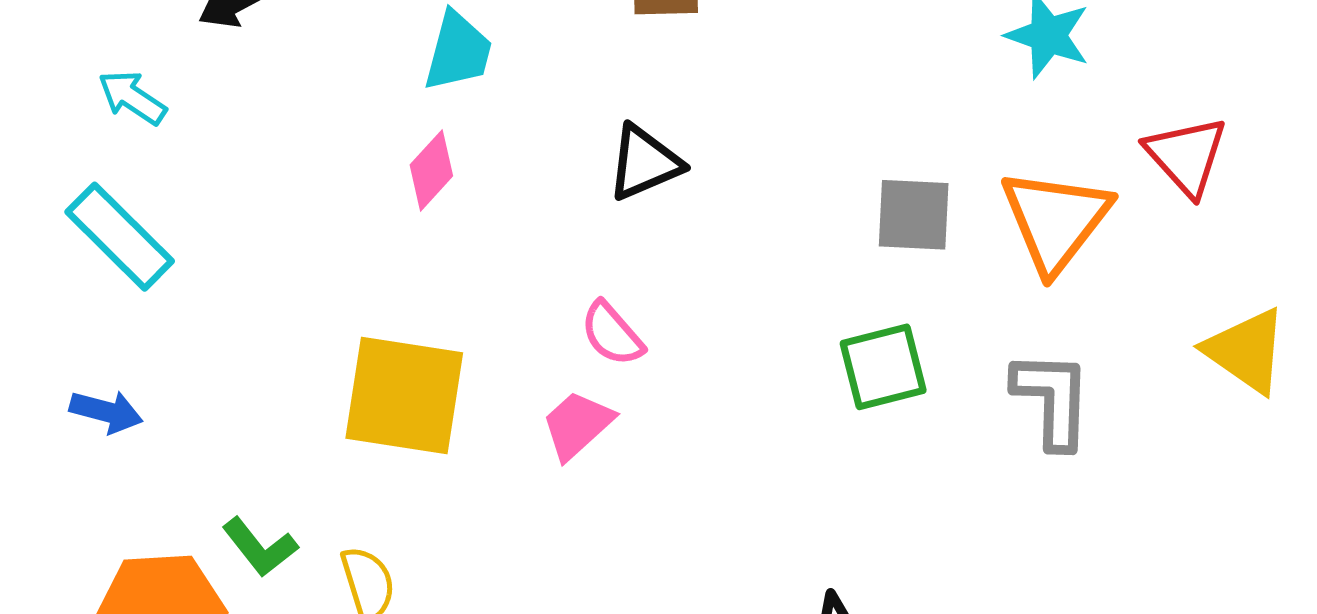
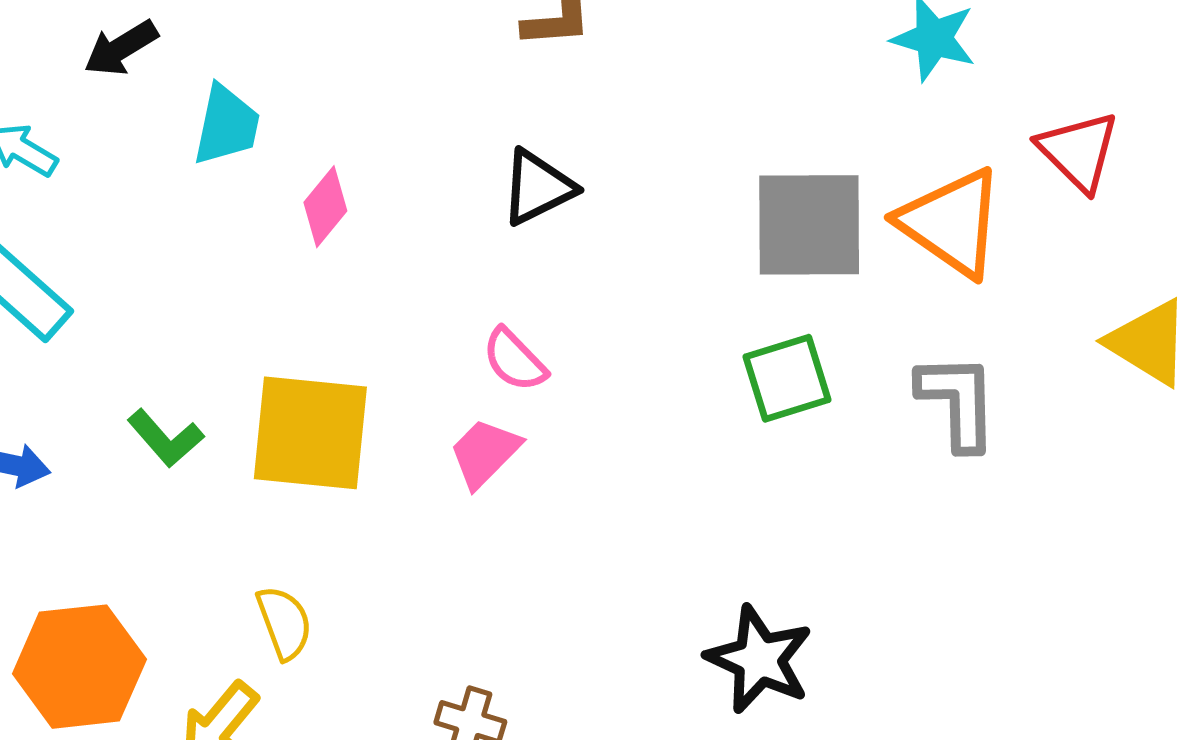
cyan trapezoid: (458, 51) -> (227, 125), moved
gray square: (914, 215) -> (809, 225), size x1.5
orange triangle: (1056, 220) -> (951, 223), turned -30
green L-shape: (260, 547) -> (165, 438), moved

